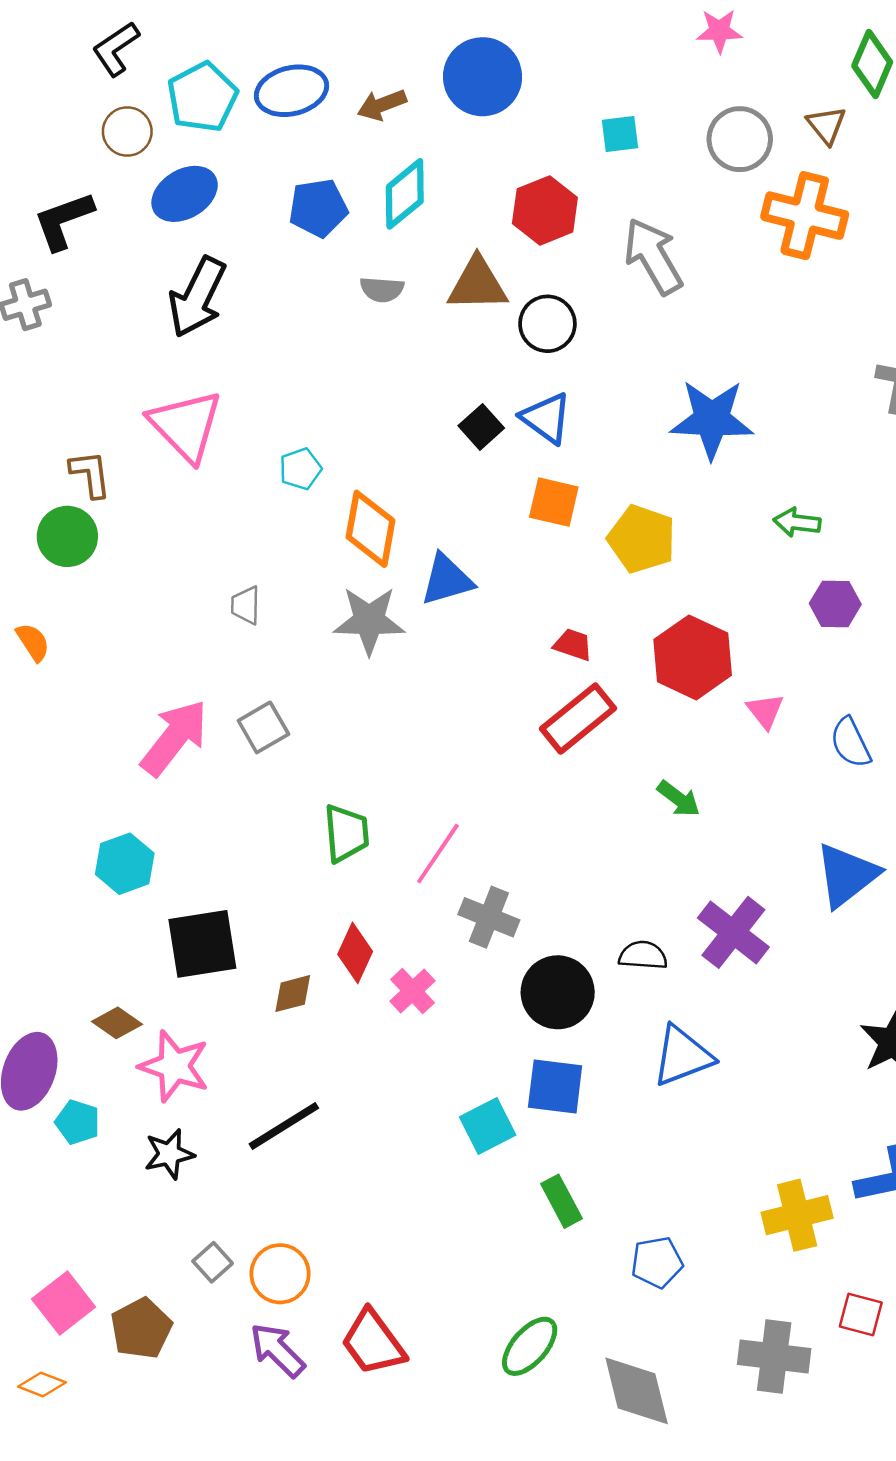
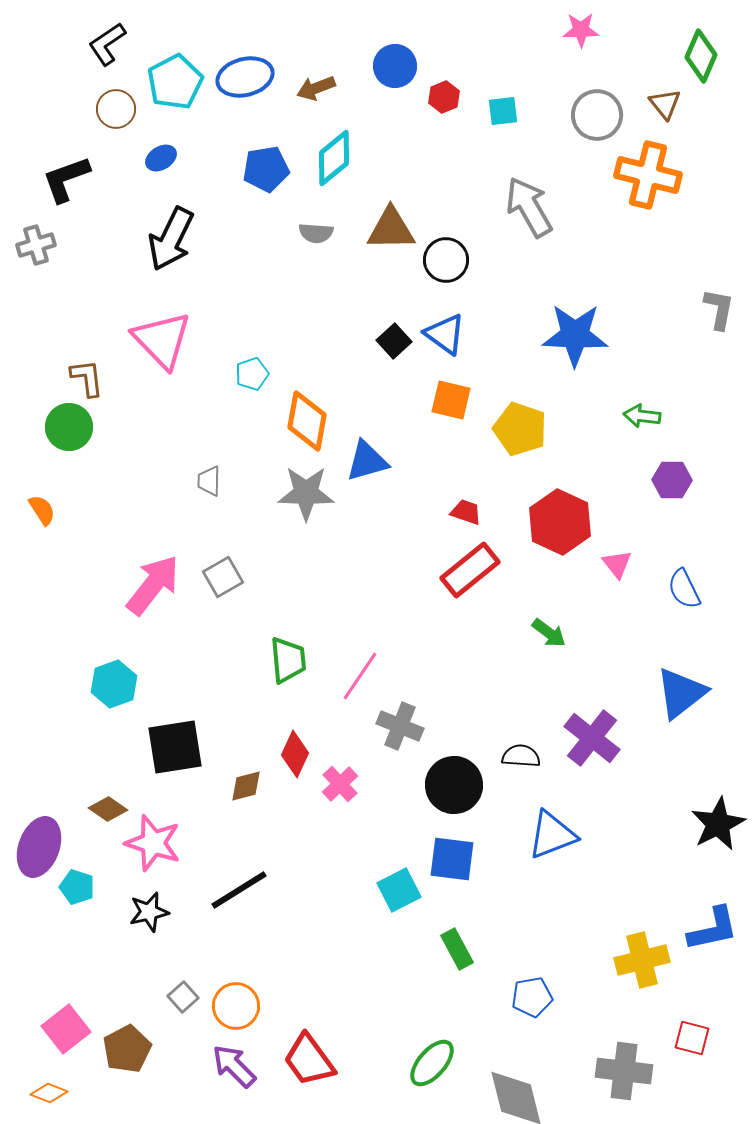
blue circle: (483, 77) -> (395, 66), size x0.7
blue ellipse: (185, 194) -> (161, 158), size x0.6
red hexagon: (545, 210) -> (444, 97), moved, size x0.6

